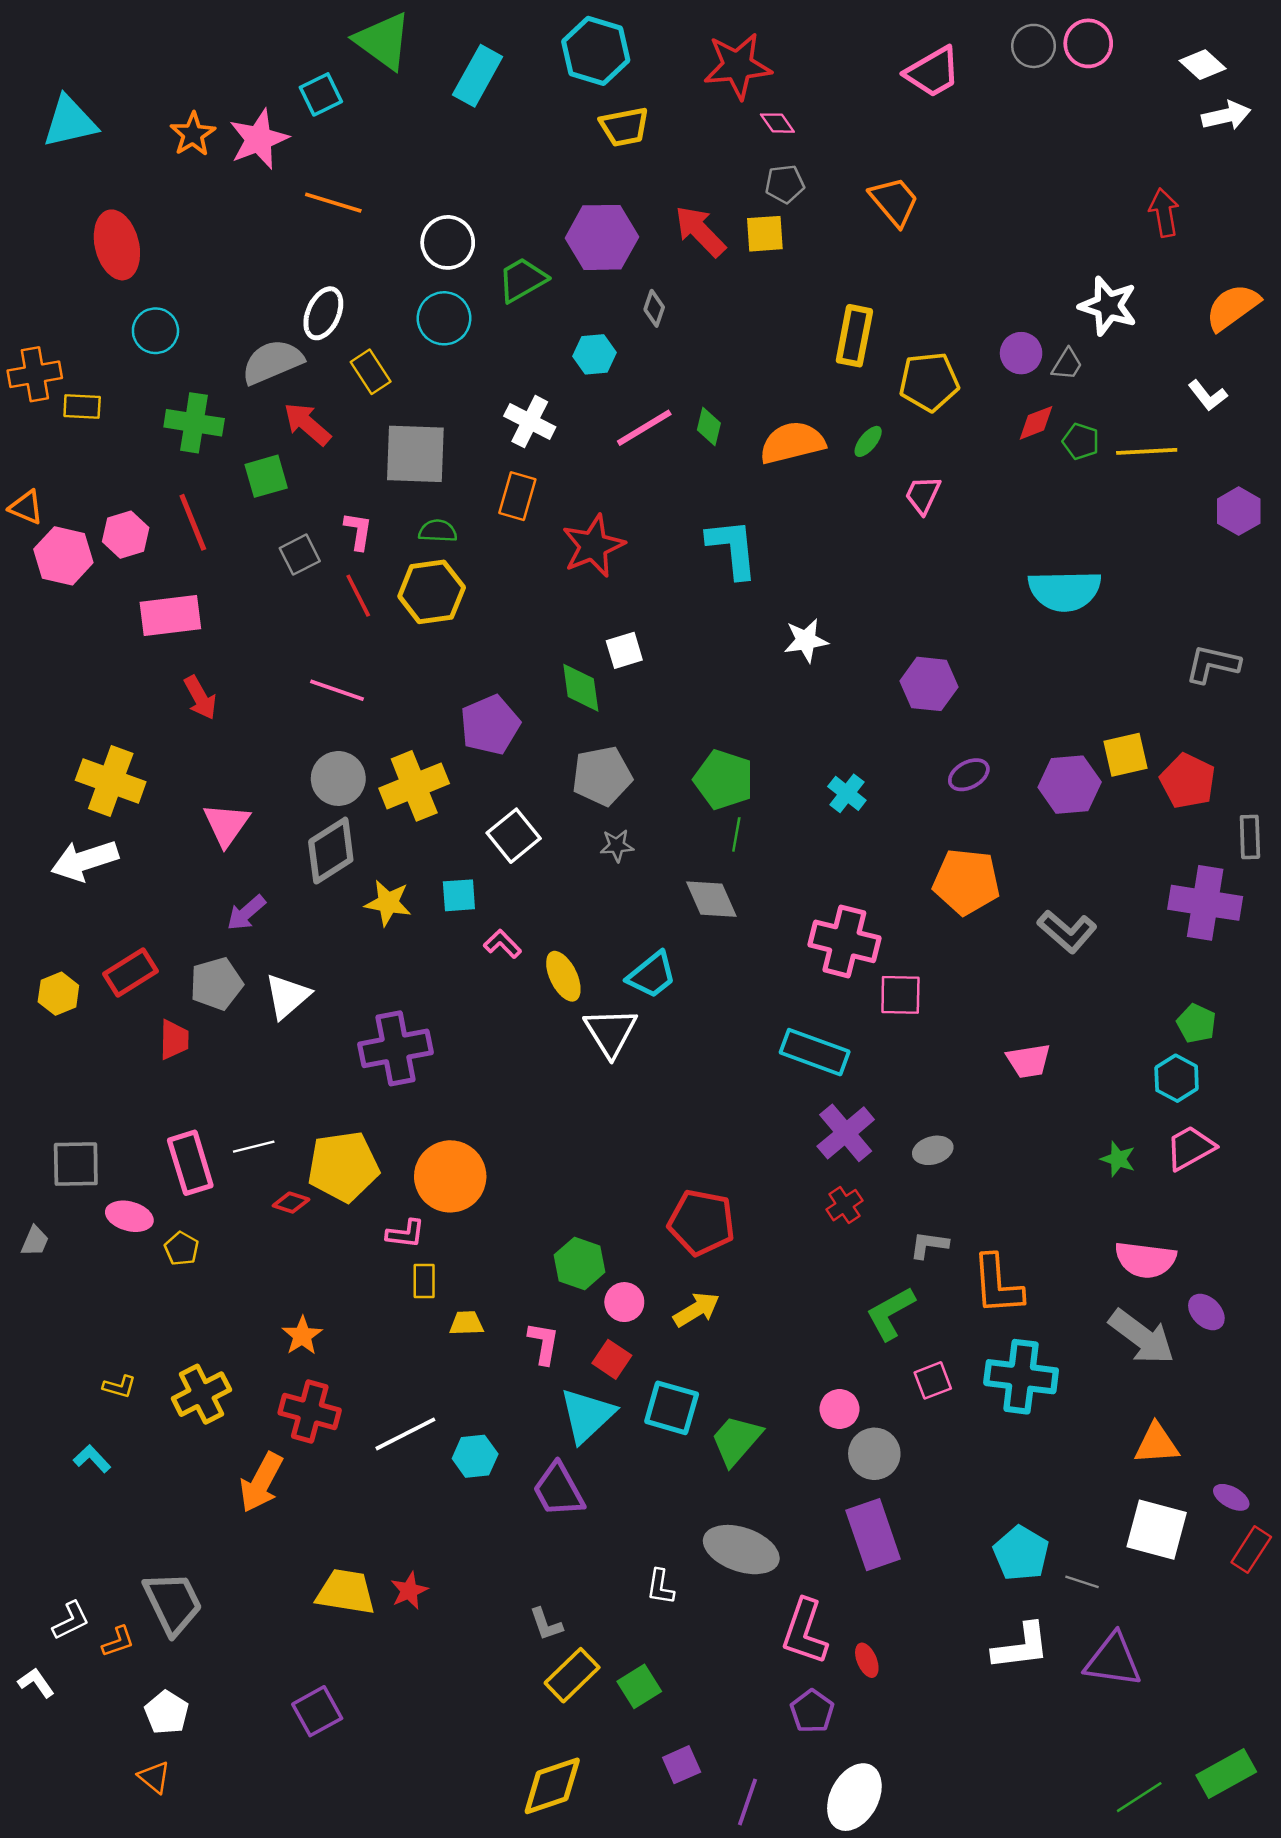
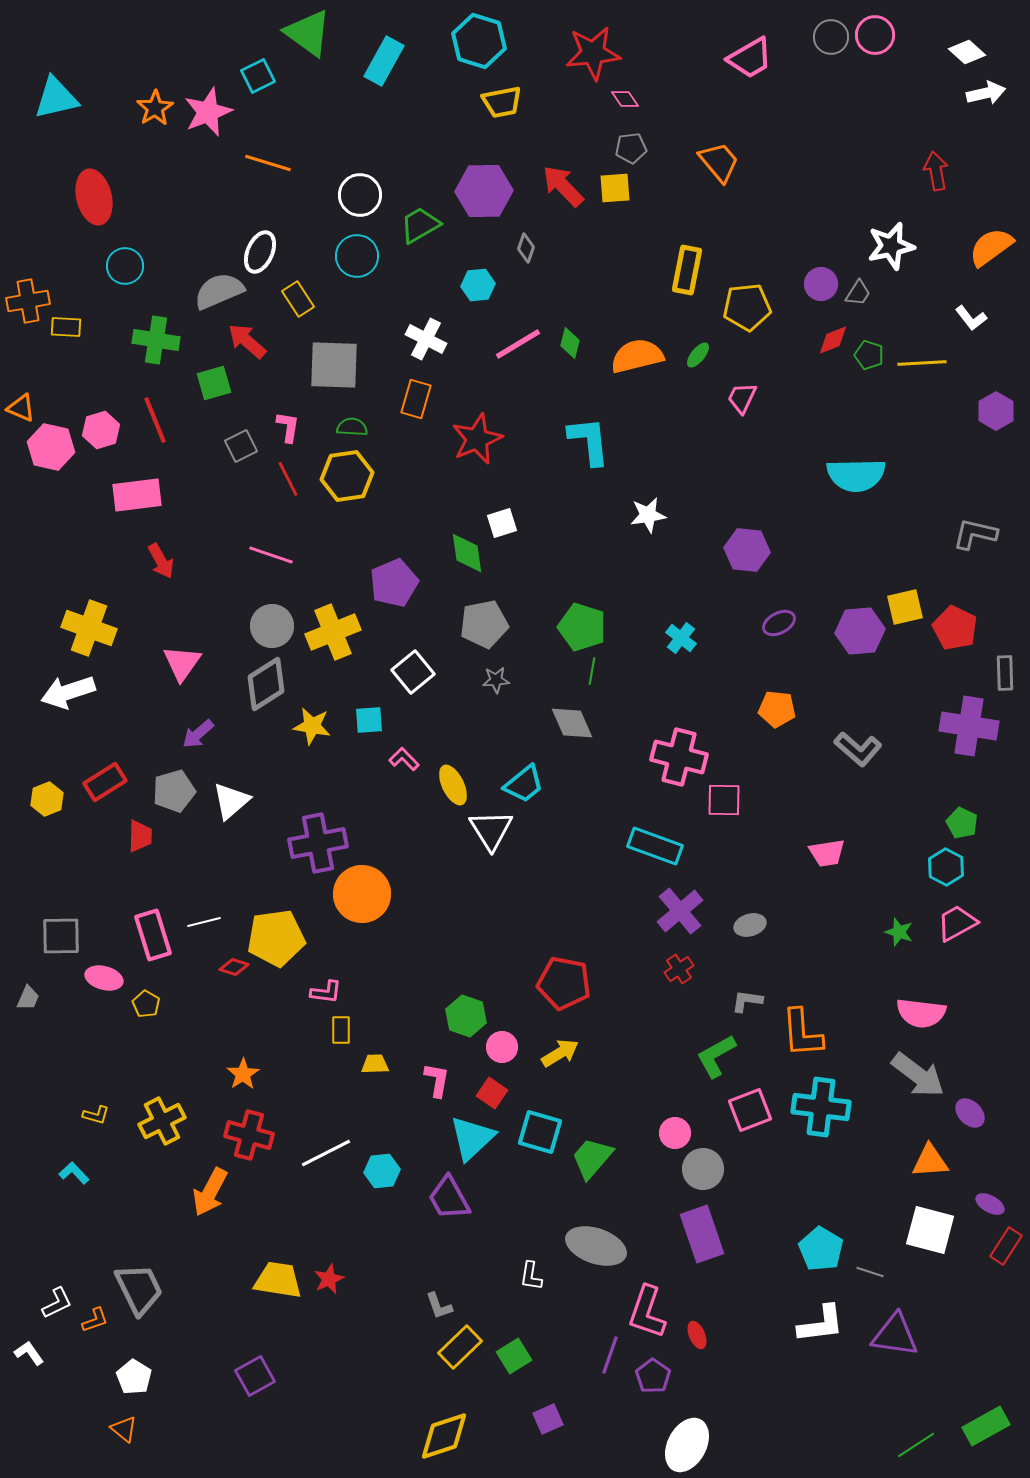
white star: (1108, 306) -> (891, 246), turned -30
orange pentagon: (966, 882) -> (777, 709), size x0.7
orange circle: (450, 1176) -> (362, 894), moved
purple ellipse: (1206, 1312) -> (970, 1113), moved
pink square: (933, 1380) -> (750, 1110), size x1.4
purple line: (747, 1802) -> (610, 1355), moved

